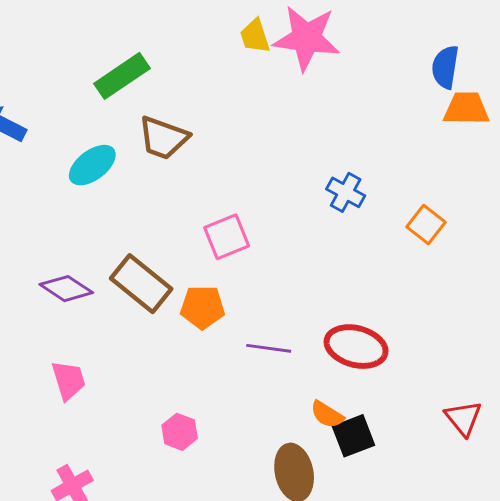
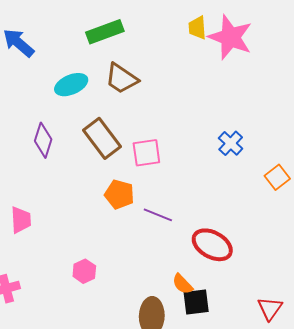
brown rectangle: (141, 284) -> (102, 138), moved
purple diamond: (66, 289) -> (43, 140), moved, turned 60
purple line: (269, 348) -> (158, 215), moved

